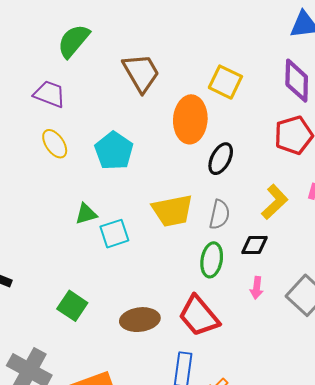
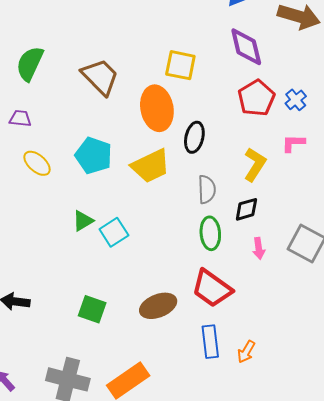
purple trapezoid: (49, 94) -> (20, 118), size x0.7
yellow trapezoid: (172, 211) -> (151, 166), moved

